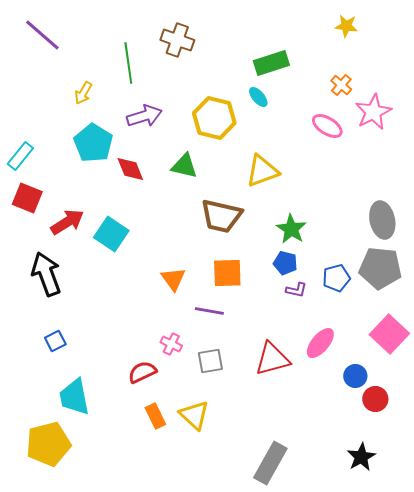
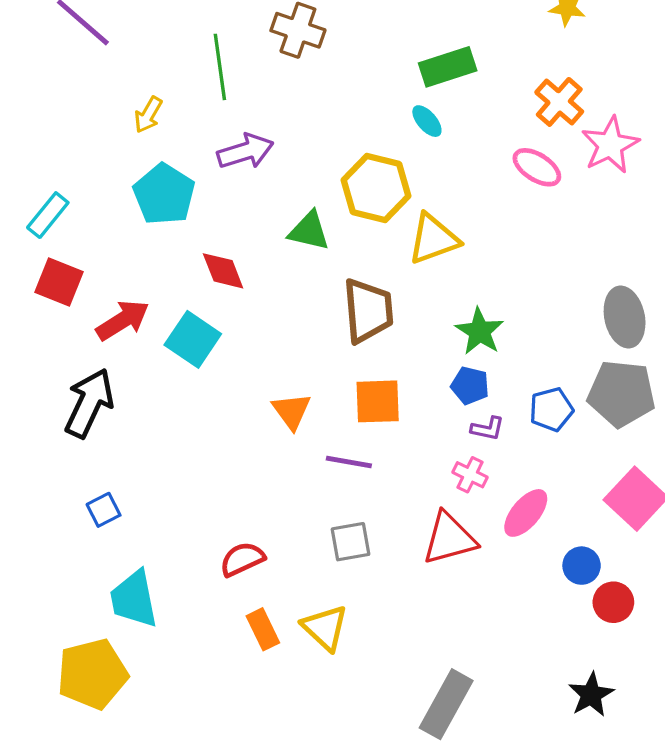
orange cross: (341, 85) -> (559, 102), size x1.4
yellow hexagon: (214, 118) -> (376, 188), moved
red diamond: (130, 169) -> (223, 271), moved
brown trapezoid: (221, 216) -> (368, 311), turned -108
black arrow: (46, 274) -> (89, 403), turned 45
pink cross: (171, 344) -> (470, 475), moved

